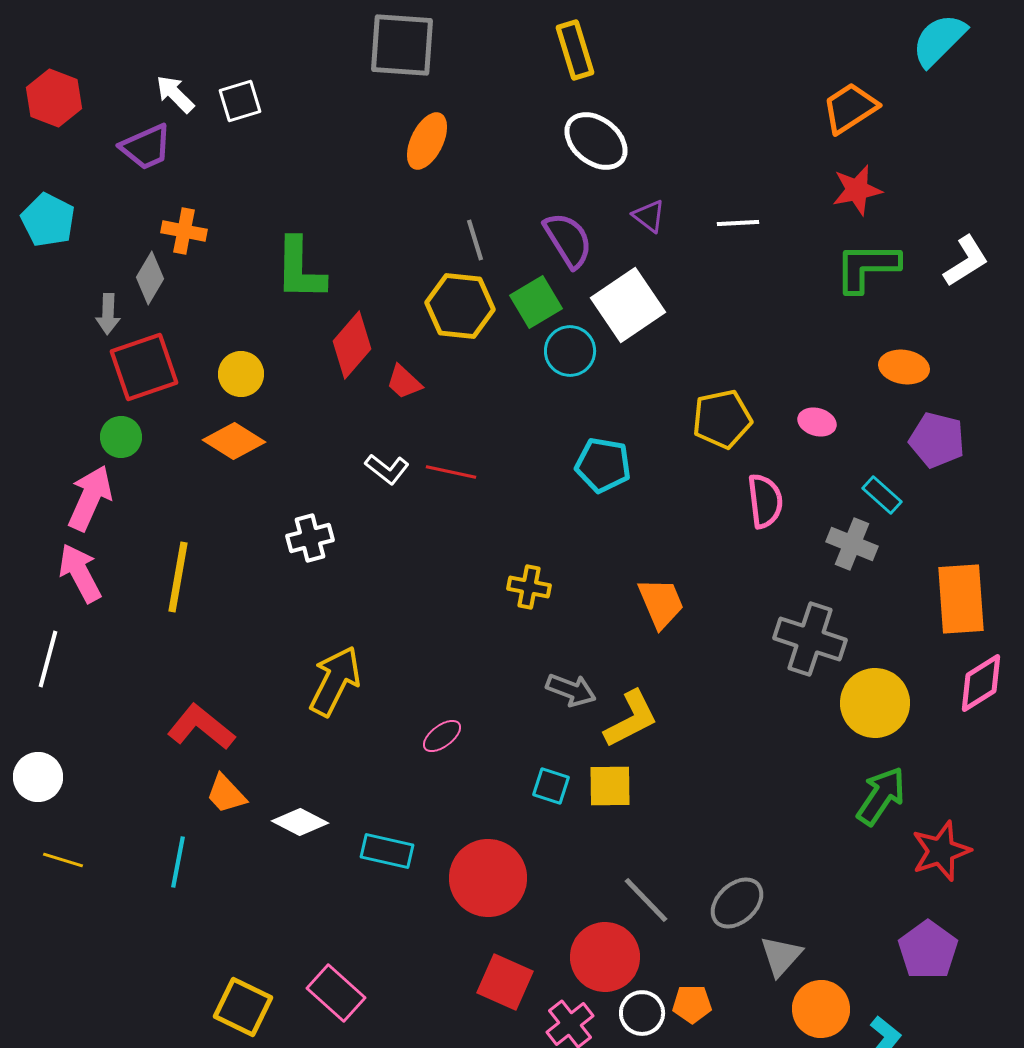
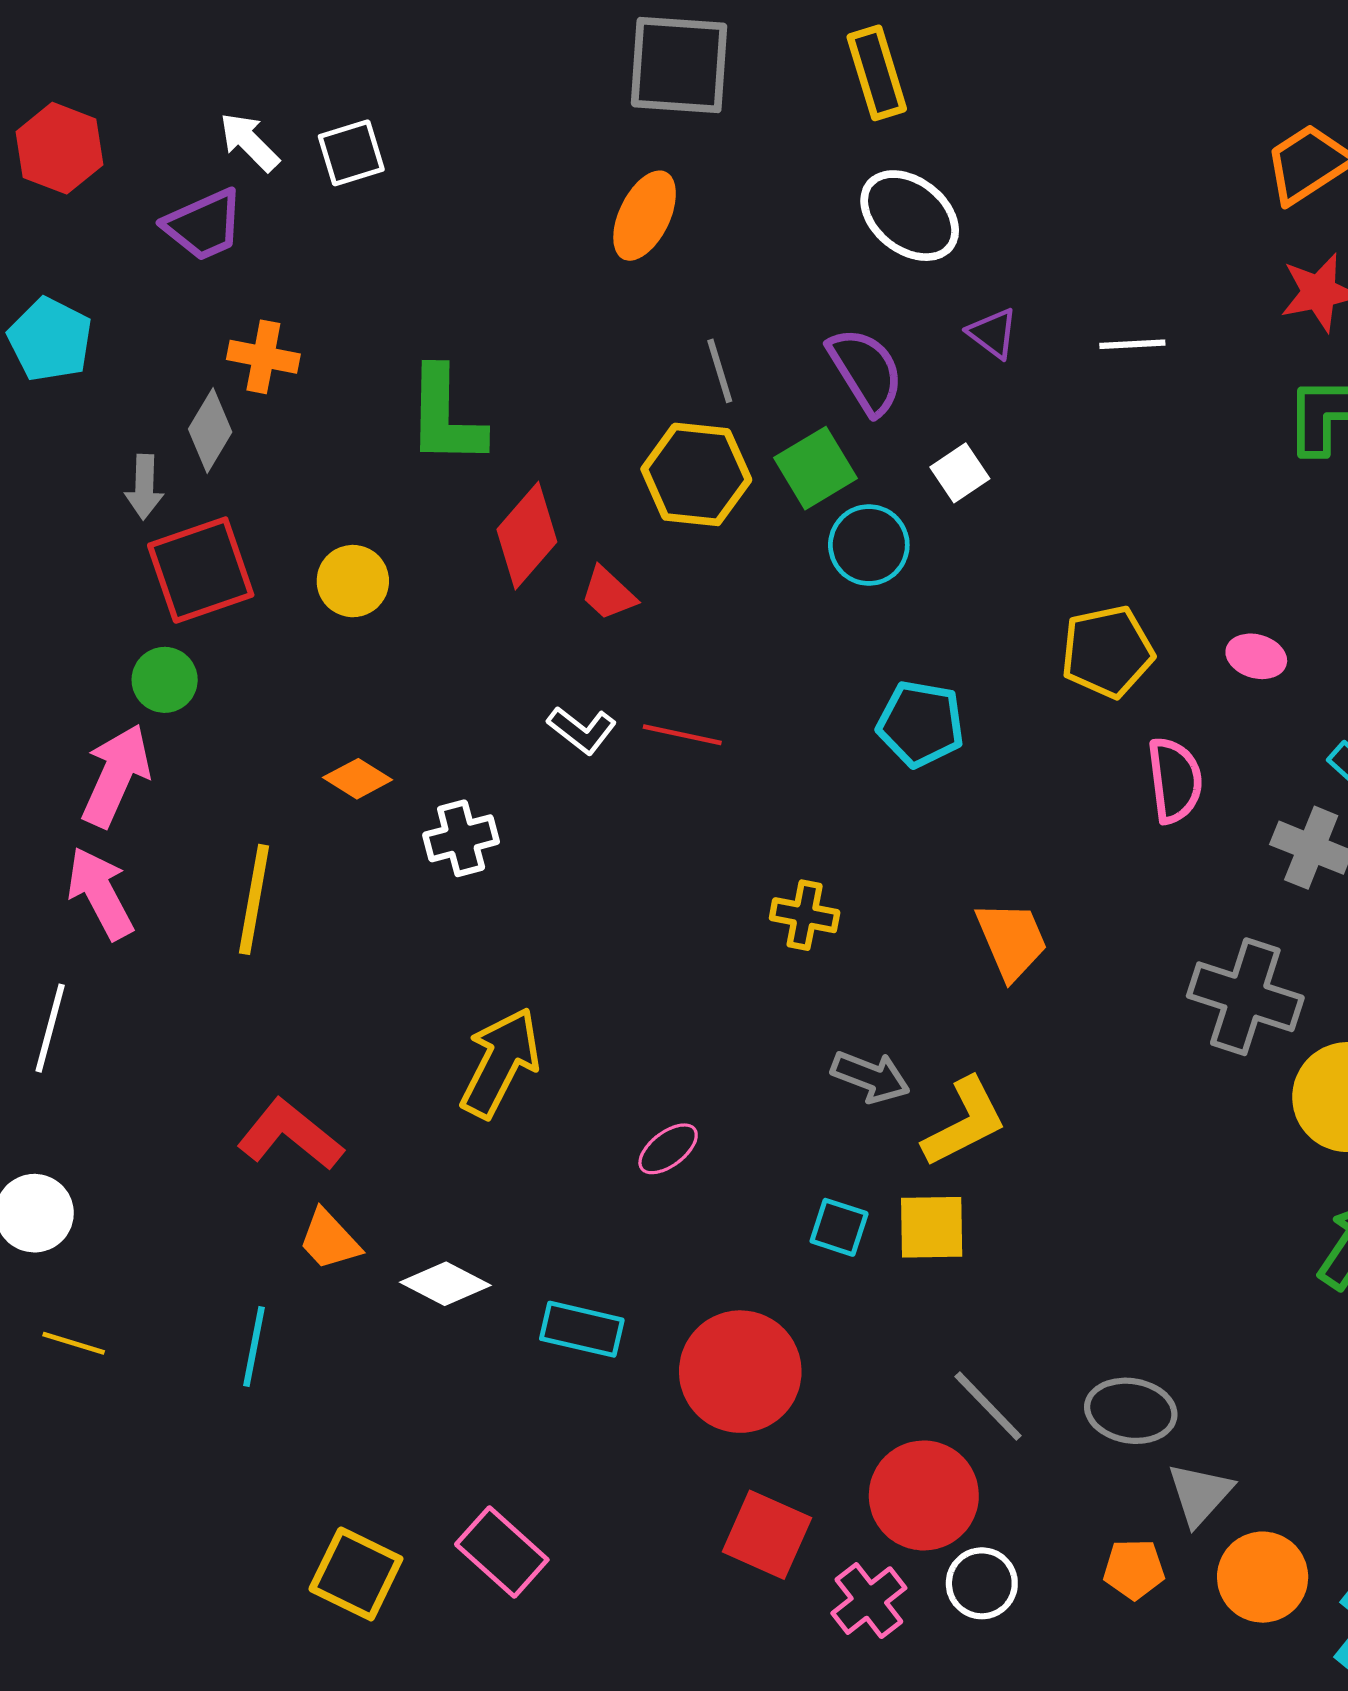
gray square: (402, 45) -> (679, 65), moved
white square: (628, 305) -> (960, 473), size x0.5
orange diamond: (234, 441) -> (358, 779), moved, size x0.7
gray ellipse: (737, 903) -> (1131, 1411), turned 52
orange pentagon: (692, 1004) -> (1134, 1569), moved

